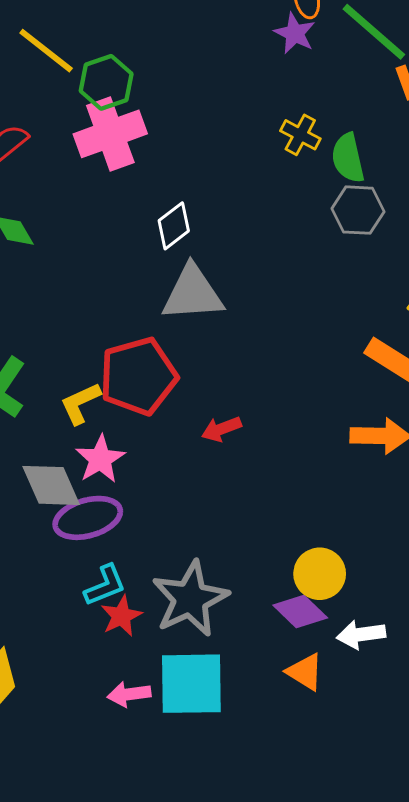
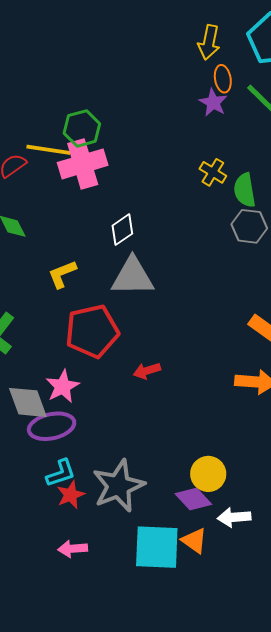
yellow line: (46, 51) -> (48, 150), moved, turned -33
yellow L-shape: (80, 403) -> (62, 274), moved
cyan square: (191, 684) -> (157, 547), moved

